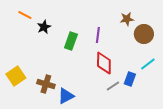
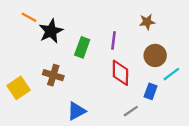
black star: (44, 27) -> (51, 31), size x1.5
brown circle: (144, 34) -> (155, 55), moved
brown cross: (46, 84) -> (53, 75), moved
gray line: (113, 86) -> (131, 111), moved

